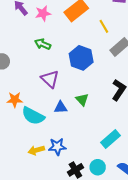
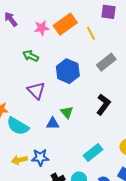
pink star: (43, 13) -> (42, 28), moved
yellow line: (104, 26) -> (91, 33), moved
blue triangle: (61, 107) -> (53, 123), moved

